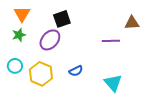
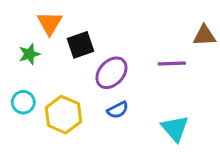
orange triangle: (22, 14) -> (50, 23), moved
black square: (62, 19) -> (81, 45), moved
purple ellipse: (50, 40) -> (111, 73), moved

